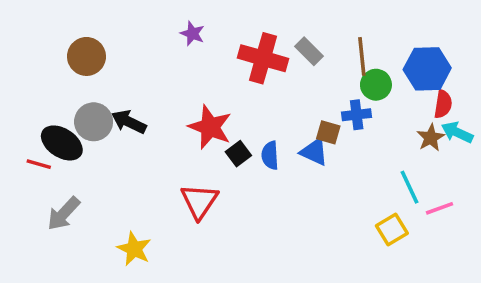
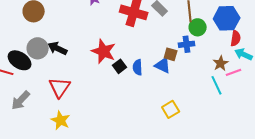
brown star: (431, 138) -> (221, 63), moved
red triangle: (199, 201) -> (60, 87), moved
pink line: (440, 208) -> (234, 72), moved
yellow square: (392, 229) -> (171, 109), moved

